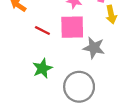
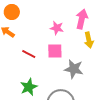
pink square: (72, 27) -> (55, 51), size x0.7

